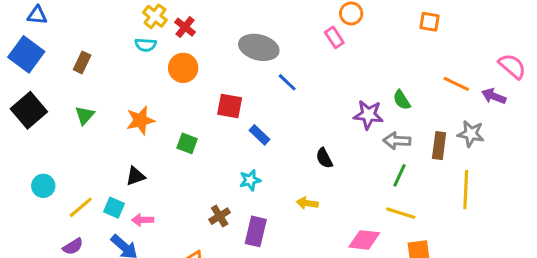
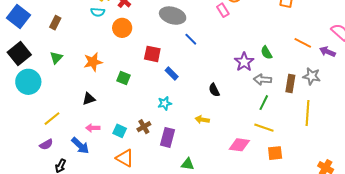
purple star: (368, 115) -> (244, 62), turned 30
cyan circle: (43, 186) -> (28, 82), moved, size x1.6
cyan square: (114, 208) -> (120, 131), moved

